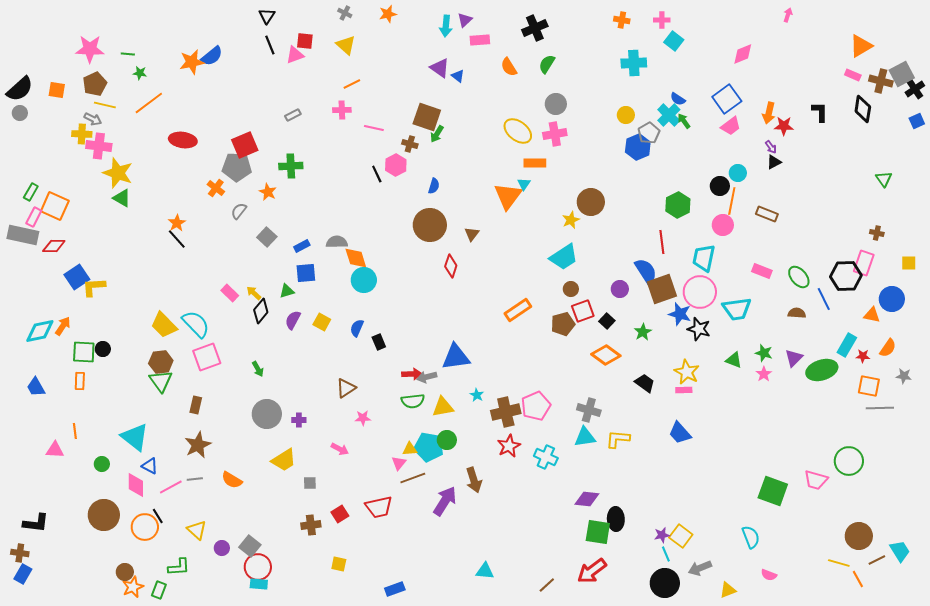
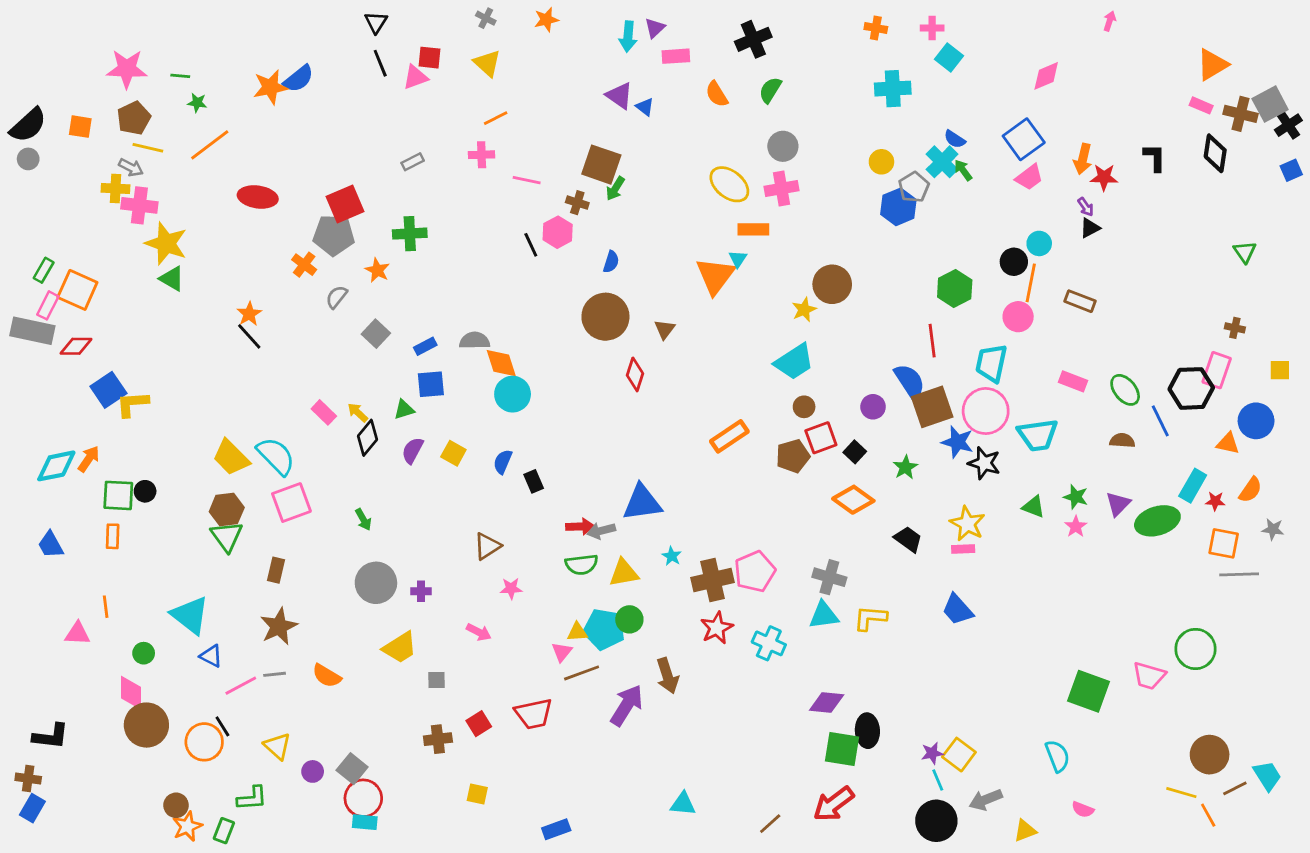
pink diamond: (136, 485) -> (131, 693), moved

